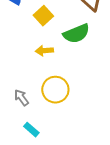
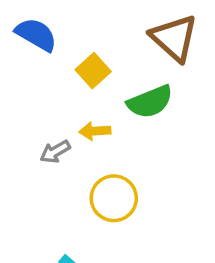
gray arrow: (21, 98) -> (55, 152), moved, turned -84

